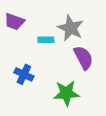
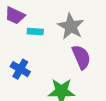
cyan rectangle: (46, 40) -> (35, 32), moved

